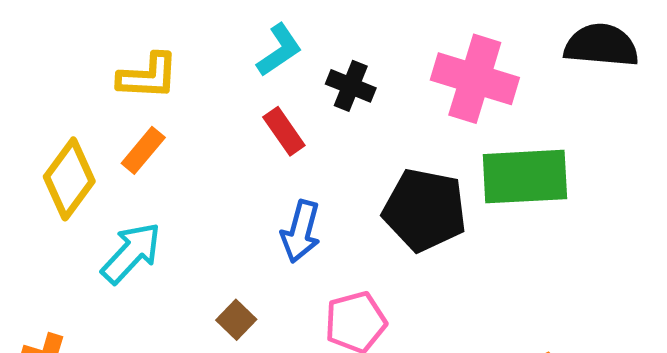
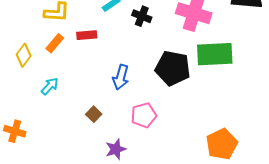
red rectangle: (284, 131) -> (87, 35), moved, turned -60
yellow diamond: (69, 179) -> (24, 55), size x0.7
cyan arrow: (131, 253) -> (50, 86), size x0.7

